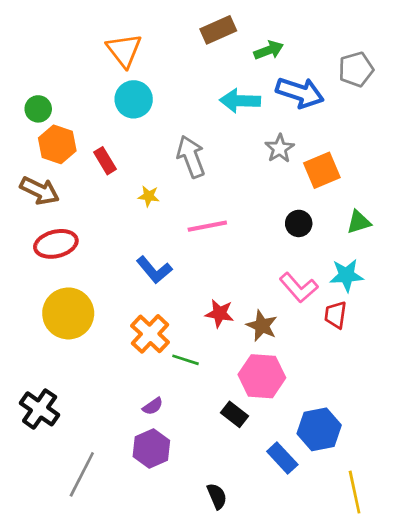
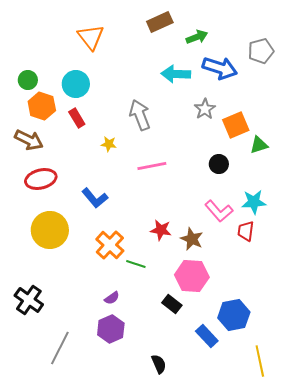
cyan circle: (134, 99) -> (76, 84), moved
green triangle: (359, 222) -> (259, 145), moved
blue L-shape: (154, 270) -> (95, 198), moved

